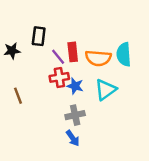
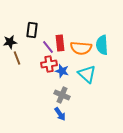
cyan triangle: (105, 90) -> (87, 74), turned -42
brown line: (18, 96) -> (17, 58), moved
gray cross: (75, 115) -> (62, 95), turned 35

